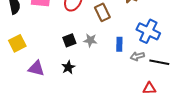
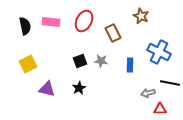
gray arrow: (137, 56) -> (148, 93), moved

